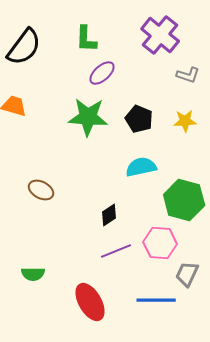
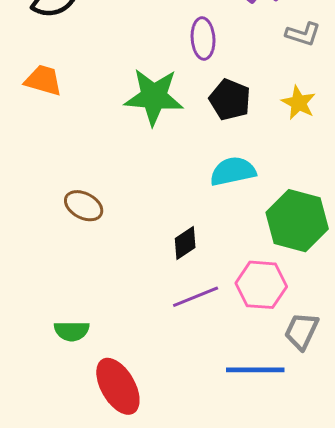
purple ellipse: (102, 73) -> (203, 39), moved, turned -52
yellow star: (185, 121) -> (299, 103), turned 30
red ellipse: (90, 302) -> (118, 386), moved

